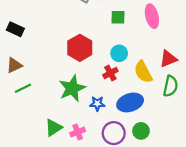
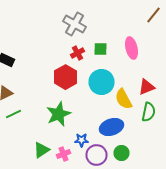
cyan circle: (119, 53) -> (102, 82), size x1.6
red cross: (110, 73) -> (78, 53), moved
blue star: (97, 104) -> (82, 140), moved

